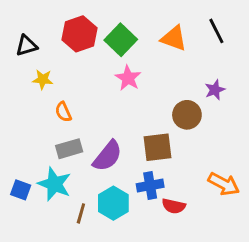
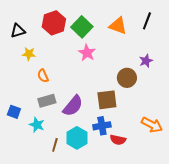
black line: (216, 31) -> (147, 21), turned 48
cyan star: (54, 184) -> (37, 125), size x0.7
blue square: (21, 190) -> (14, 112), moved

